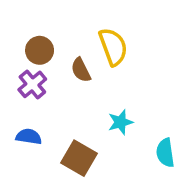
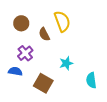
purple cross: (32, 84) -> (25, 53), moved

